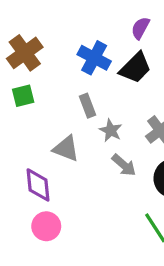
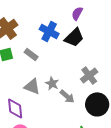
gray rectangle: (88, 106) -> (31, 54), moved, turned -32
gray star: (111, 130) -> (52, 83), moved

